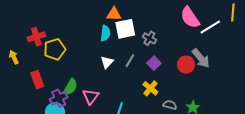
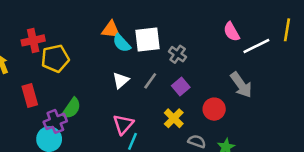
orange triangle: (114, 14) -> (111, 30), moved
pink semicircle: (190, 17) -> (232, 32), size x0.7
cyan semicircle: (105, 33) -> (122, 43), turned 126
red circle: (186, 65) -> (214, 109), moved
pink triangle: (91, 97) -> (123, 124), moved

